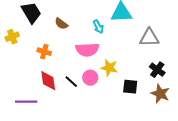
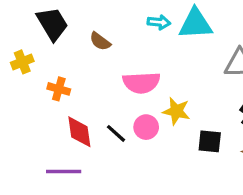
cyan arrow: (98, 27) -> (159, 22), moved, turned -56
orange cross: (44, 52) -> (59, 89), moved
purple line: (26, 102) -> (64, 172), moved

